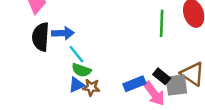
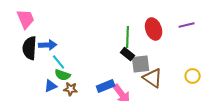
black rectangle: (162, 76) -> (128, 54), moved
blue triangle: (76, 85) -> (51, 86), moved
gray square: (176, 85) -> (141, 64), moved

